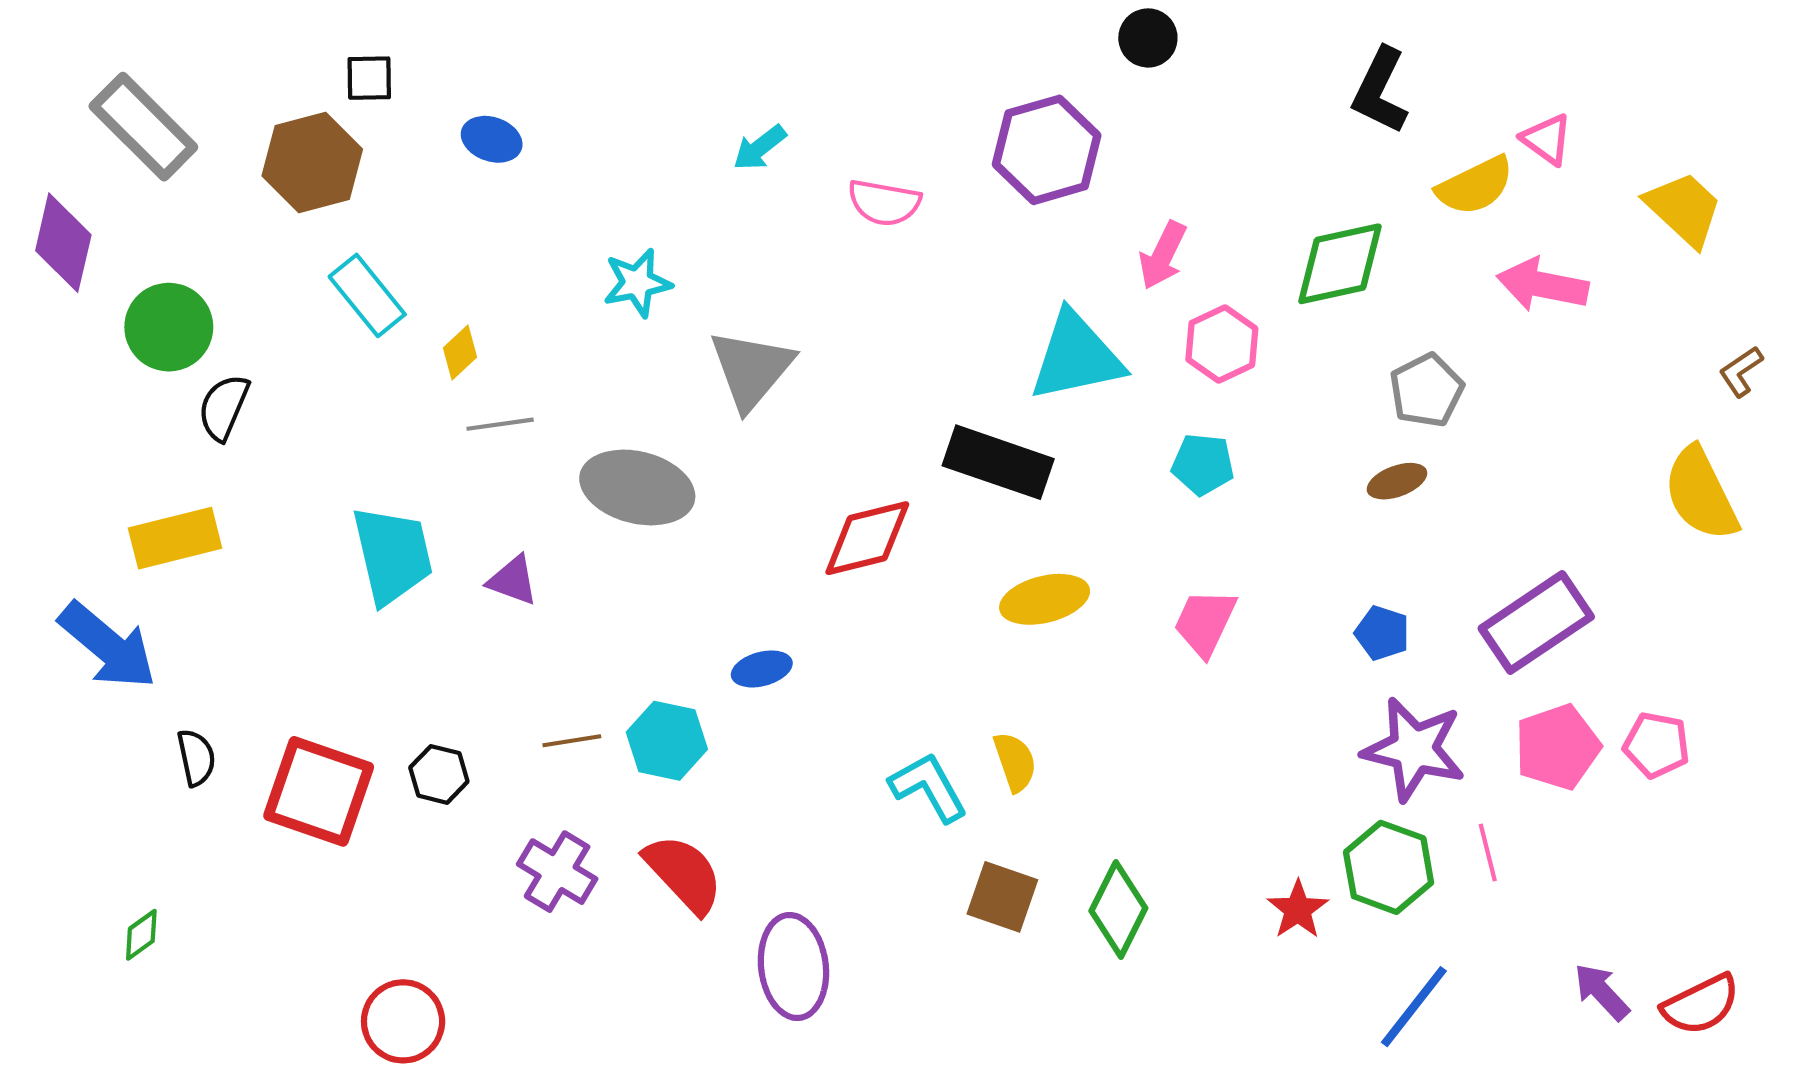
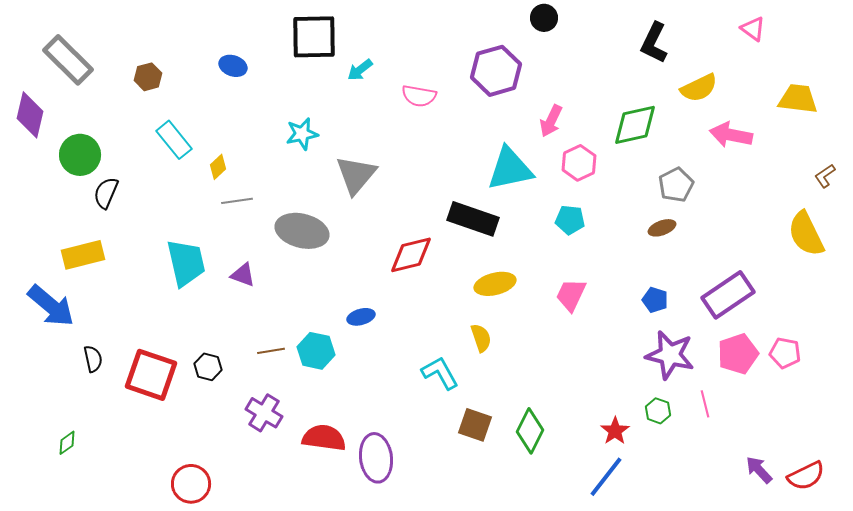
black square: (369, 78) -> (314, 37), moved, size x2.0
pink triangle: (1547, 139) -> (753, 29), moved
brown hexagon: (312, 162) -> (148, 77), size x0.6
yellow trapezoid: (1684, 209) -> (798, 99), turned -36
yellow semicircle: (1015, 762) -> (481, 338), moved
green hexagon: (1389, 867) -> (658, 411), size x0.6
red semicircle: (684, 874) -> (324, 438), moved, turned -39
blue line: (1414, 1007) -> (606, 477), moved

